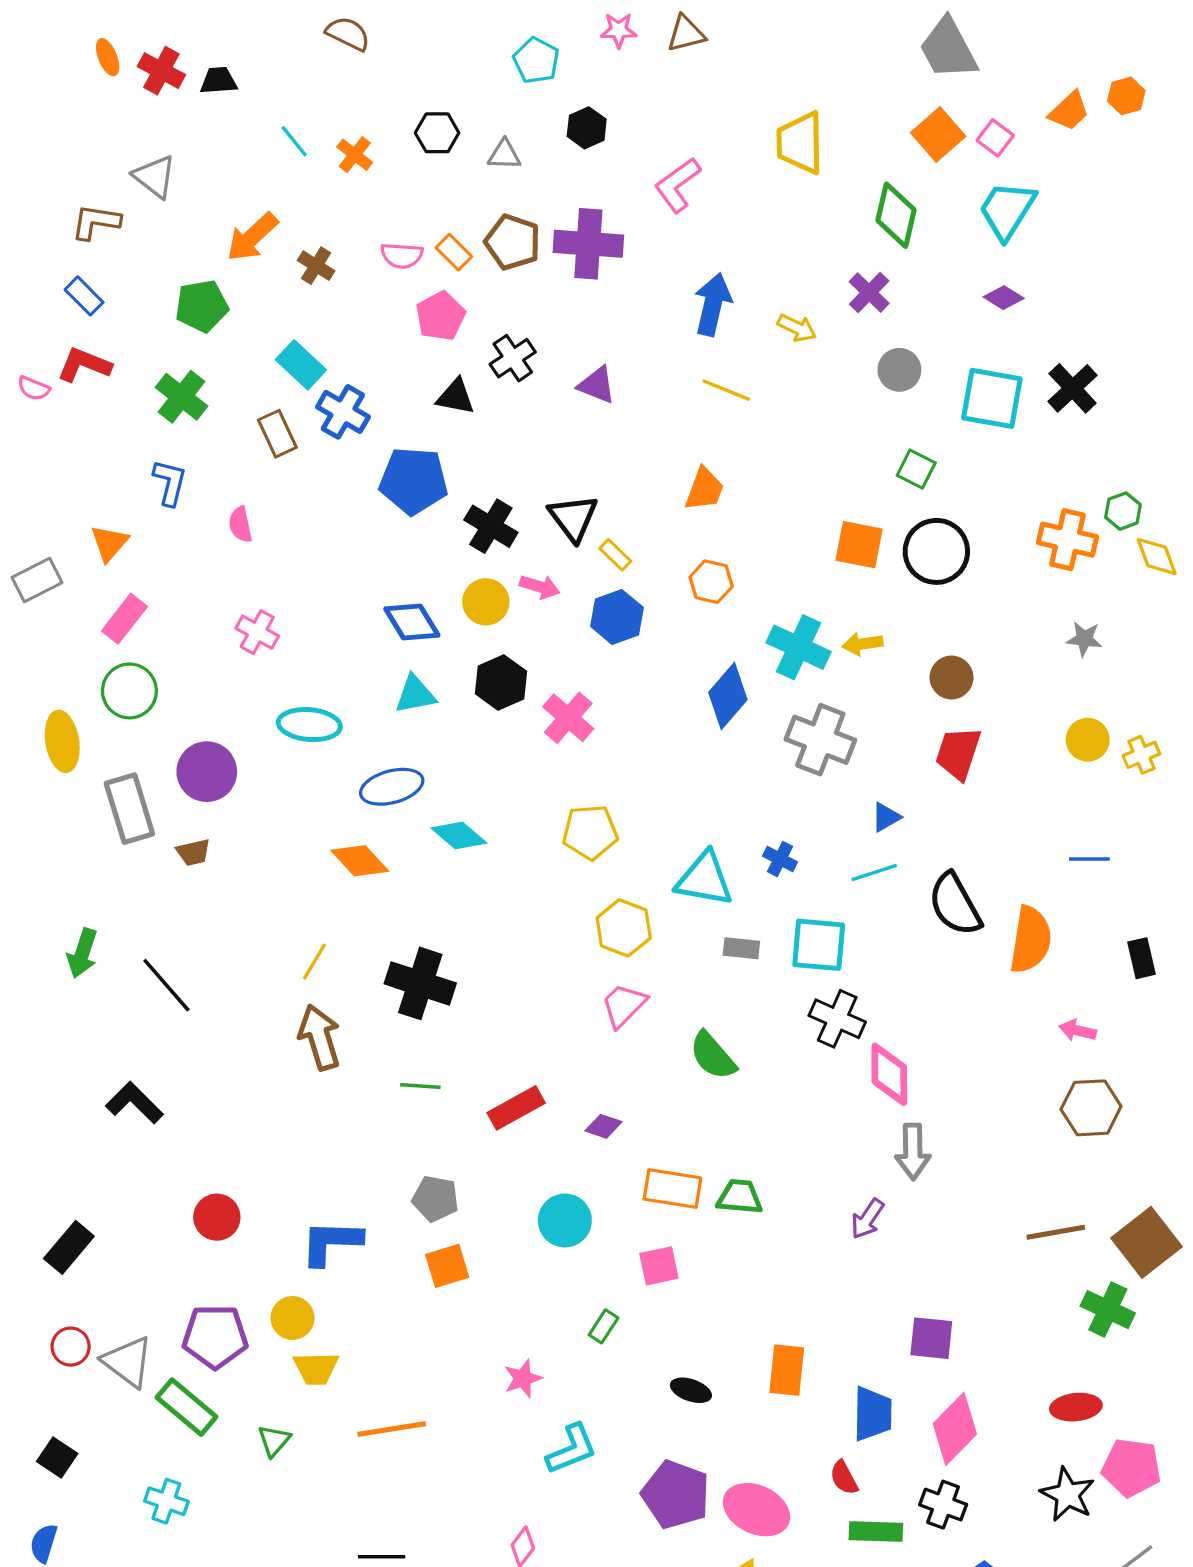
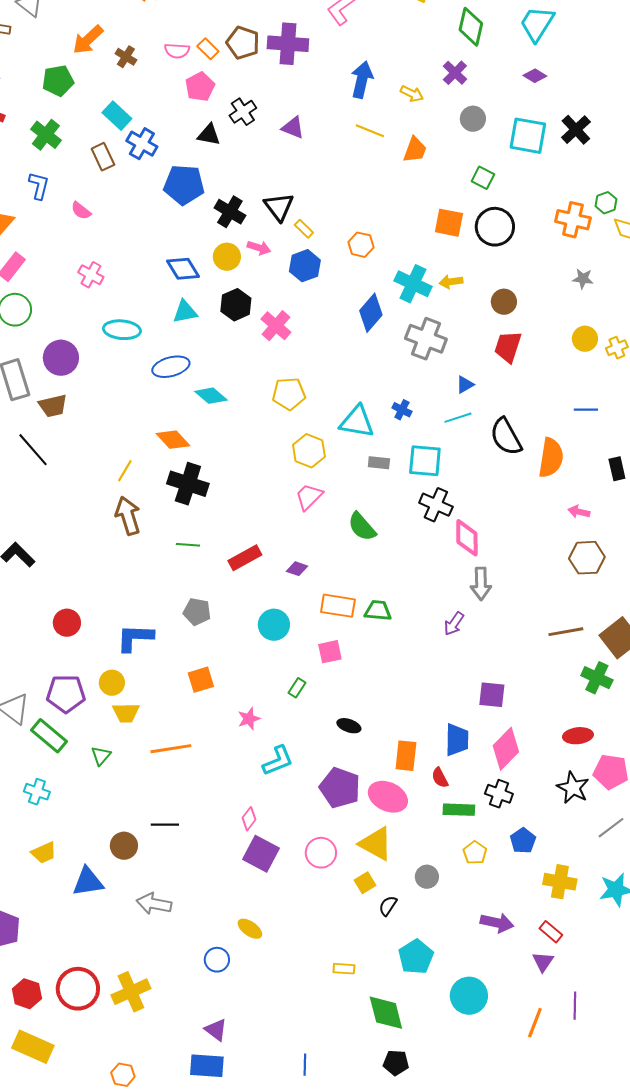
orange trapezoid: (704, 489) -> (415, 150), moved
pink semicircle: (240, 525) -> (81, 211), turned -40
brown trapezoid: (193, 852) -> (53, 406), size x1.4
orange diamond: (360, 861) -> (173, 440), moved
black line: (166, 985) -> (33, 450), moved
orange square: (447, 1266) -> (201, 680), moved
orange rectangle: (787, 1370) -> (406, 756), moved

